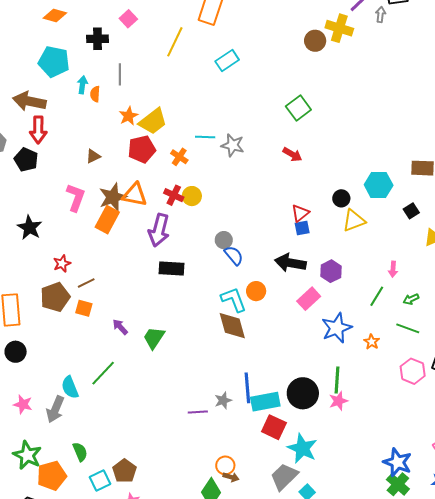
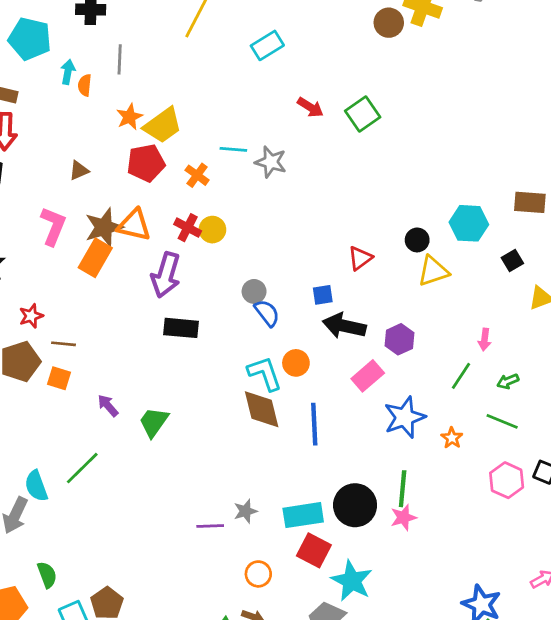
red arrow: (292, 154) -> (310, 107), moved
blue square: (302, 228) -> (323, 295), moved
brown line: (86, 283) -> (64, 344), turned 30
blue line: (247, 388) -> (314, 424), moved
orange circle: (225, 465) -> (258, 574), moved

